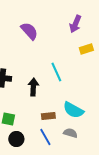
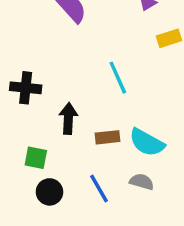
black arrow: (33, 87) -> (68, 119), moved
brown rectangle: (48, 116) -> (108, 137), moved

